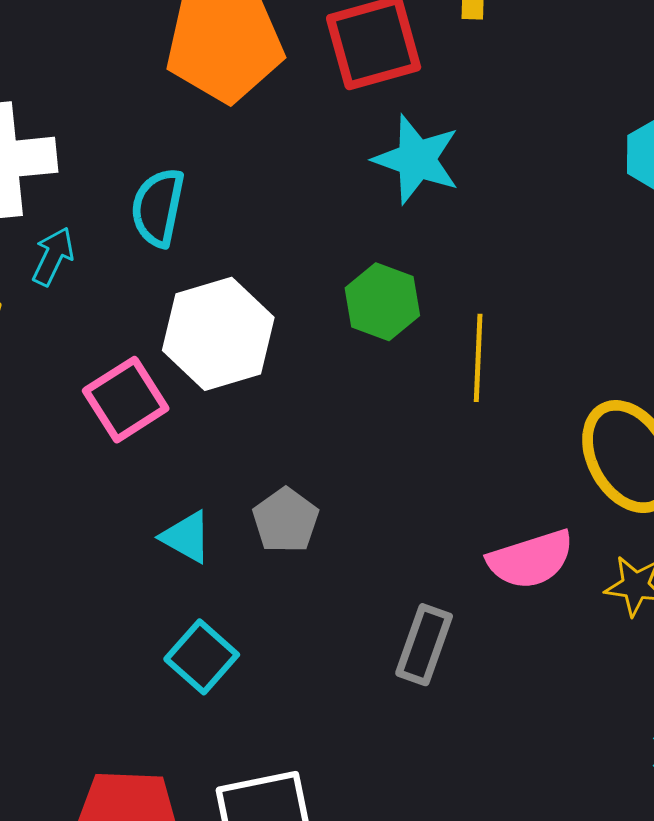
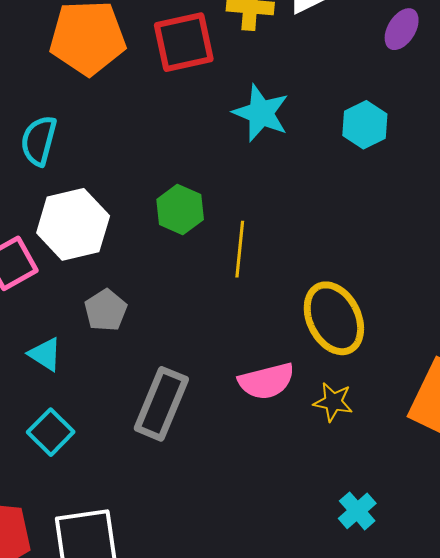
cyan star: (417, 159) -> (261, 113), moved
gray pentagon: (286, 520) -> (106, 310), moved
gray rectangle: (424, 645) -> (161, 404), moved, size x1.4

